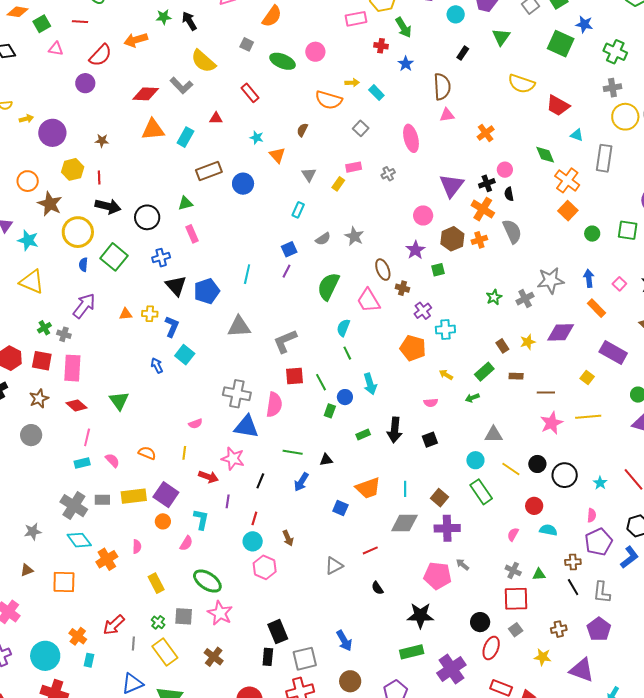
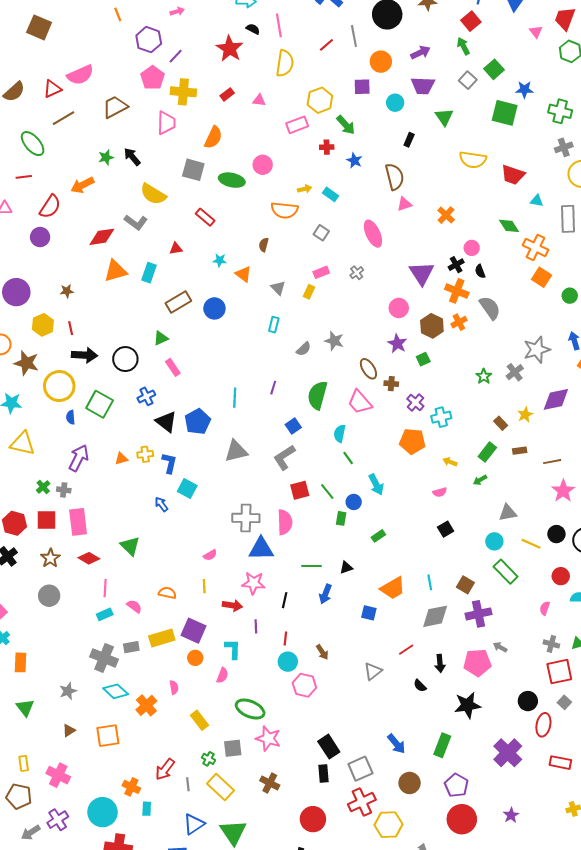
gray square: (247, 44) -> (193, 170), size x1.6
blue square: (289, 249) -> (293, 426), moved
black arrow: (395, 430) -> (440, 663), moved, size x0.7
green rectangle: (412, 652) -> (442, 745), moved, turned -45

